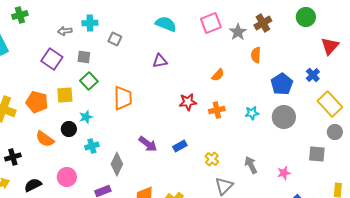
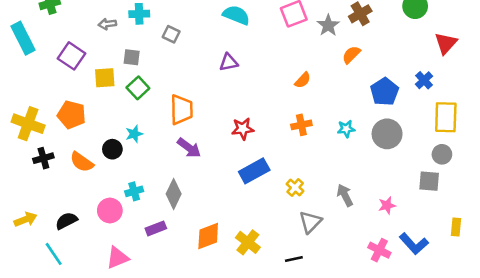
orange semicircle: (256, 55) -> (351, 55), turned 42
purple square: (52, 59) -> (72, 56), moved
yellow square: (65, 95) -> (105, 78), moved
red star: (188, 102) -> (243, 129), moved
yellow rectangle: (330, 104) -> (446, 117), turned 45
gray circle: (335, 132) -> (442, 154), moved
purple arrow: (148, 144) -> (189, 148), moved
cyan cross: (92, 146) -> (134, 191), moved
blue rectangle: (180, 146) -> (254, 171), size x1.6
black cross: (13, 157) -> (43, 158), moved

